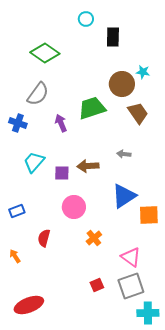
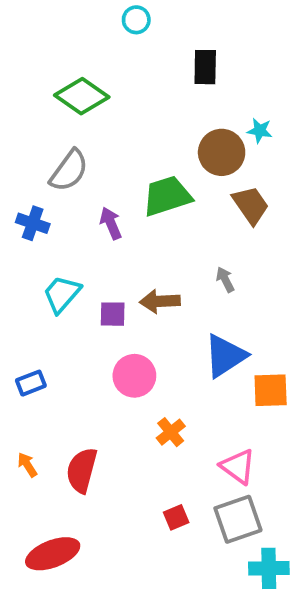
cyan circle: (86, 19) -> (136, 20), moved
gray arrow: (124, 154) -> (225, 280), turned 56
red semicircle: (44, 238) -> (82, 470), moved, size x1.4

